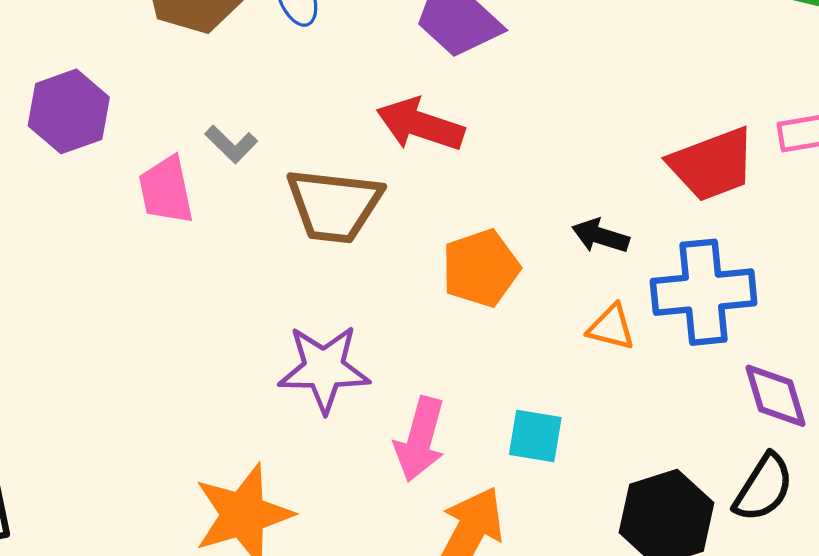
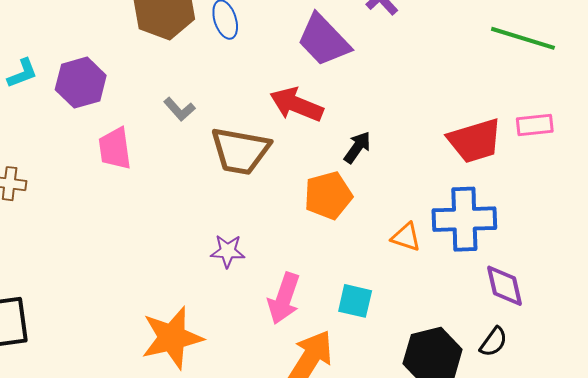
pink trapezoid: (166, 190) -> (115, 149), moved
black arrow: (600, 236) -> (357, 147), moved, turned 104
purple star: (324, 369) -> (228, 251), size x0.6
black semicircle: (763, 488) -> (493, 342), size x0.7

